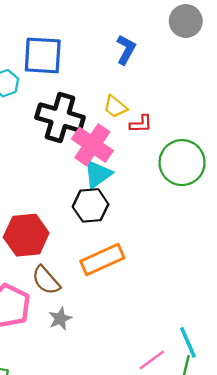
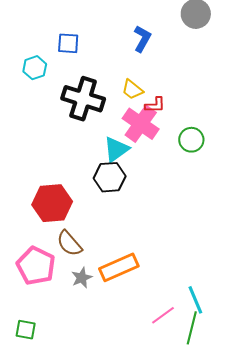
blue square: (43, 55) -> (68, 43), size x0.6
pink cross: (92, 145) -> (141, 124), moved
green circle: (182, 163) -> (191, 140), size x0.6
orange rectangle: (102, 259) -> (119, 267), moved

